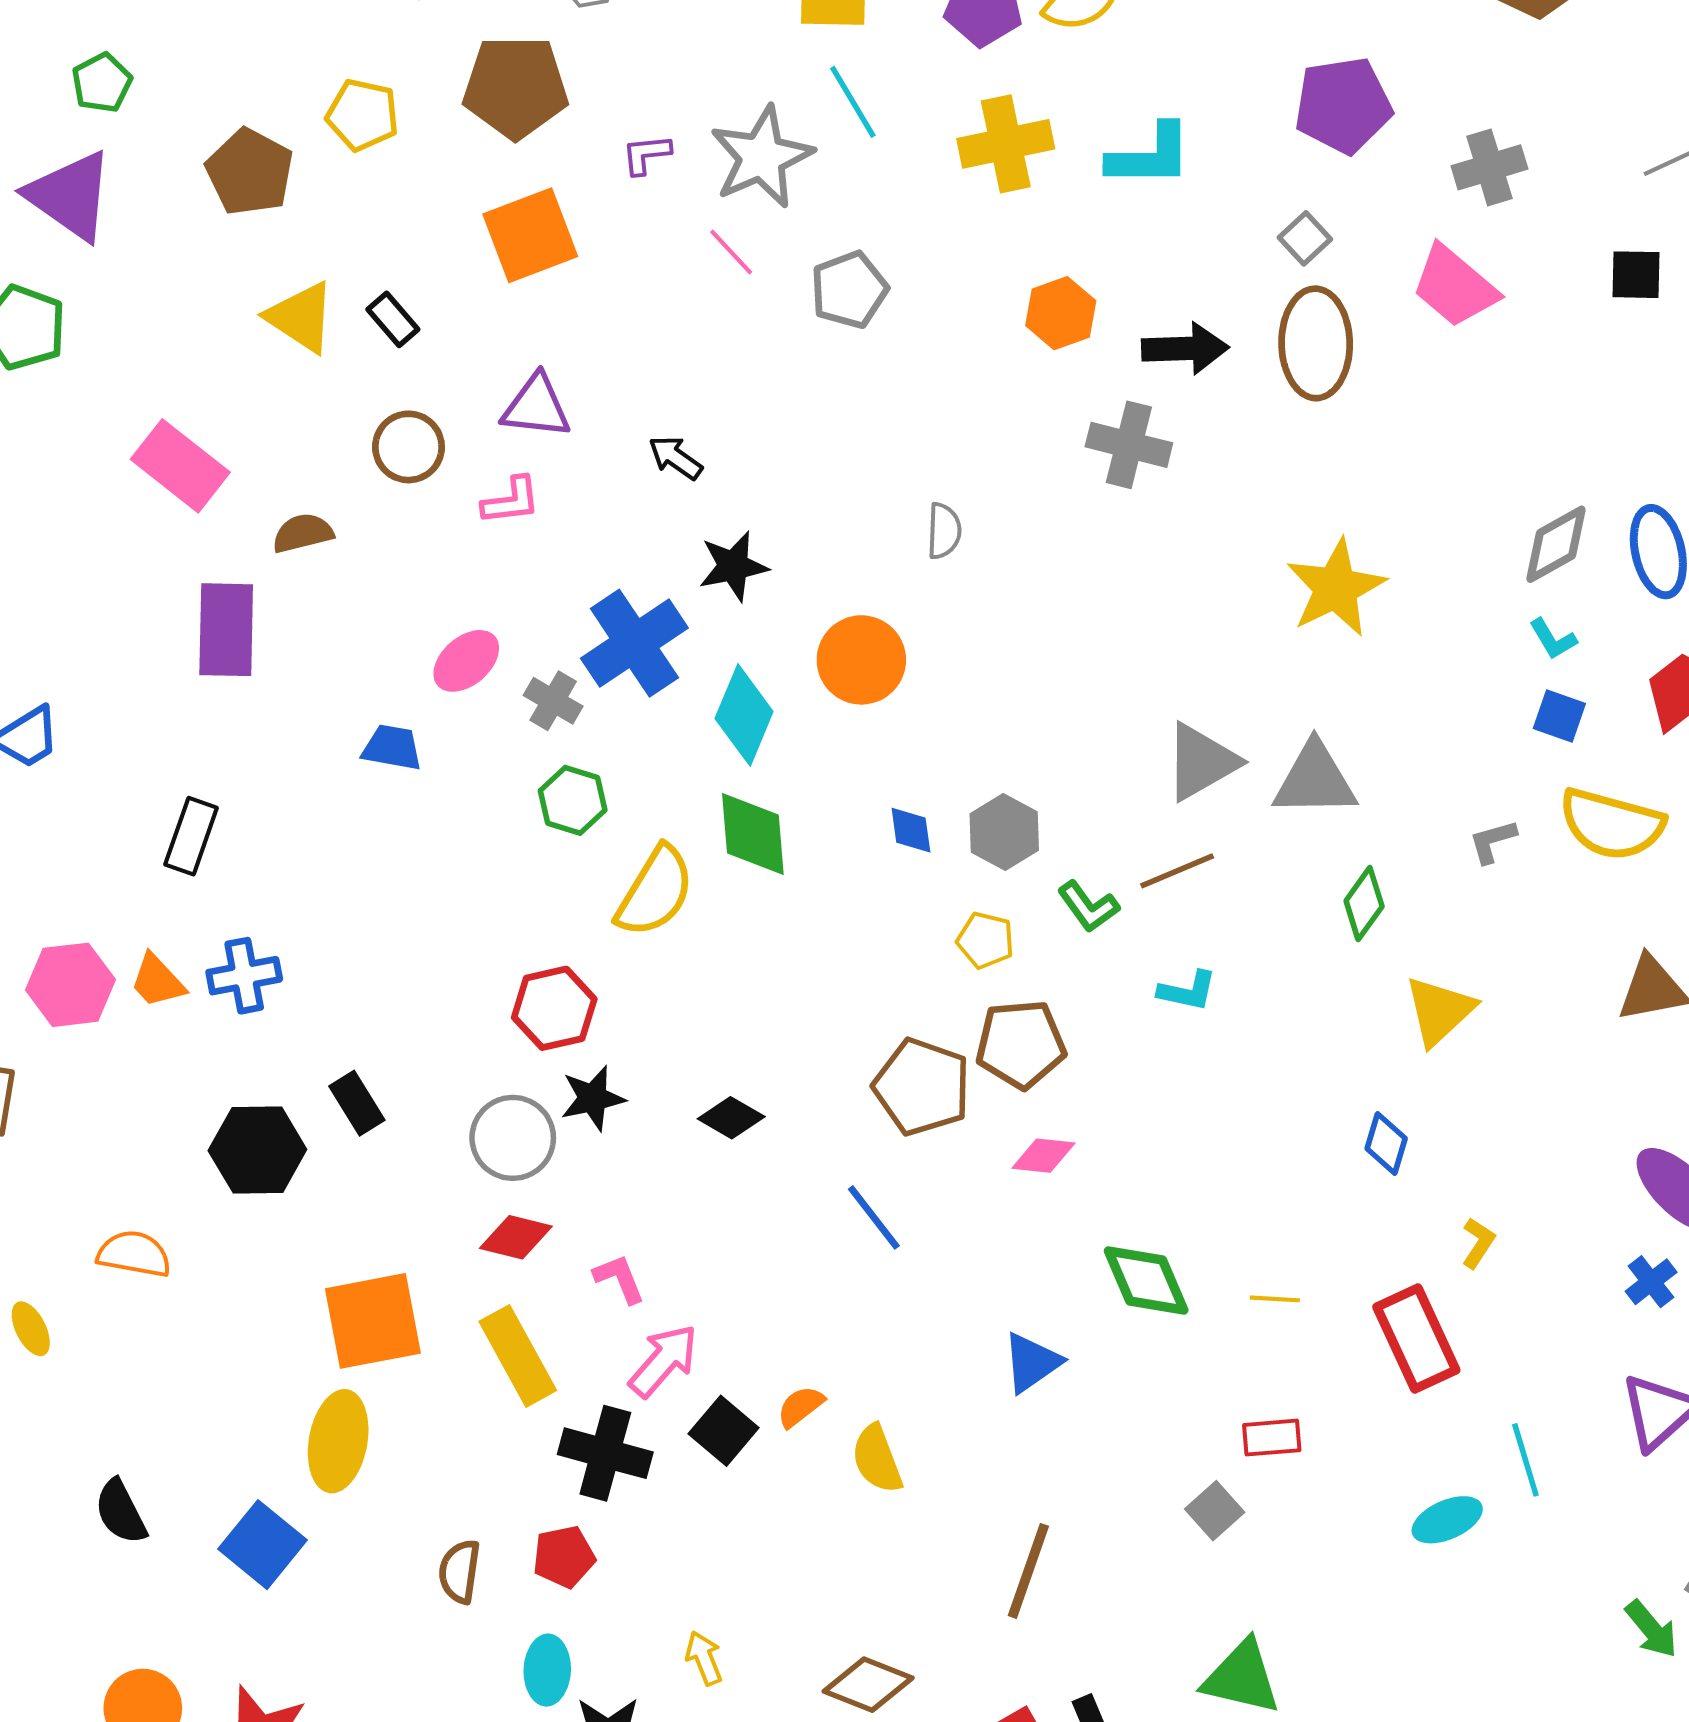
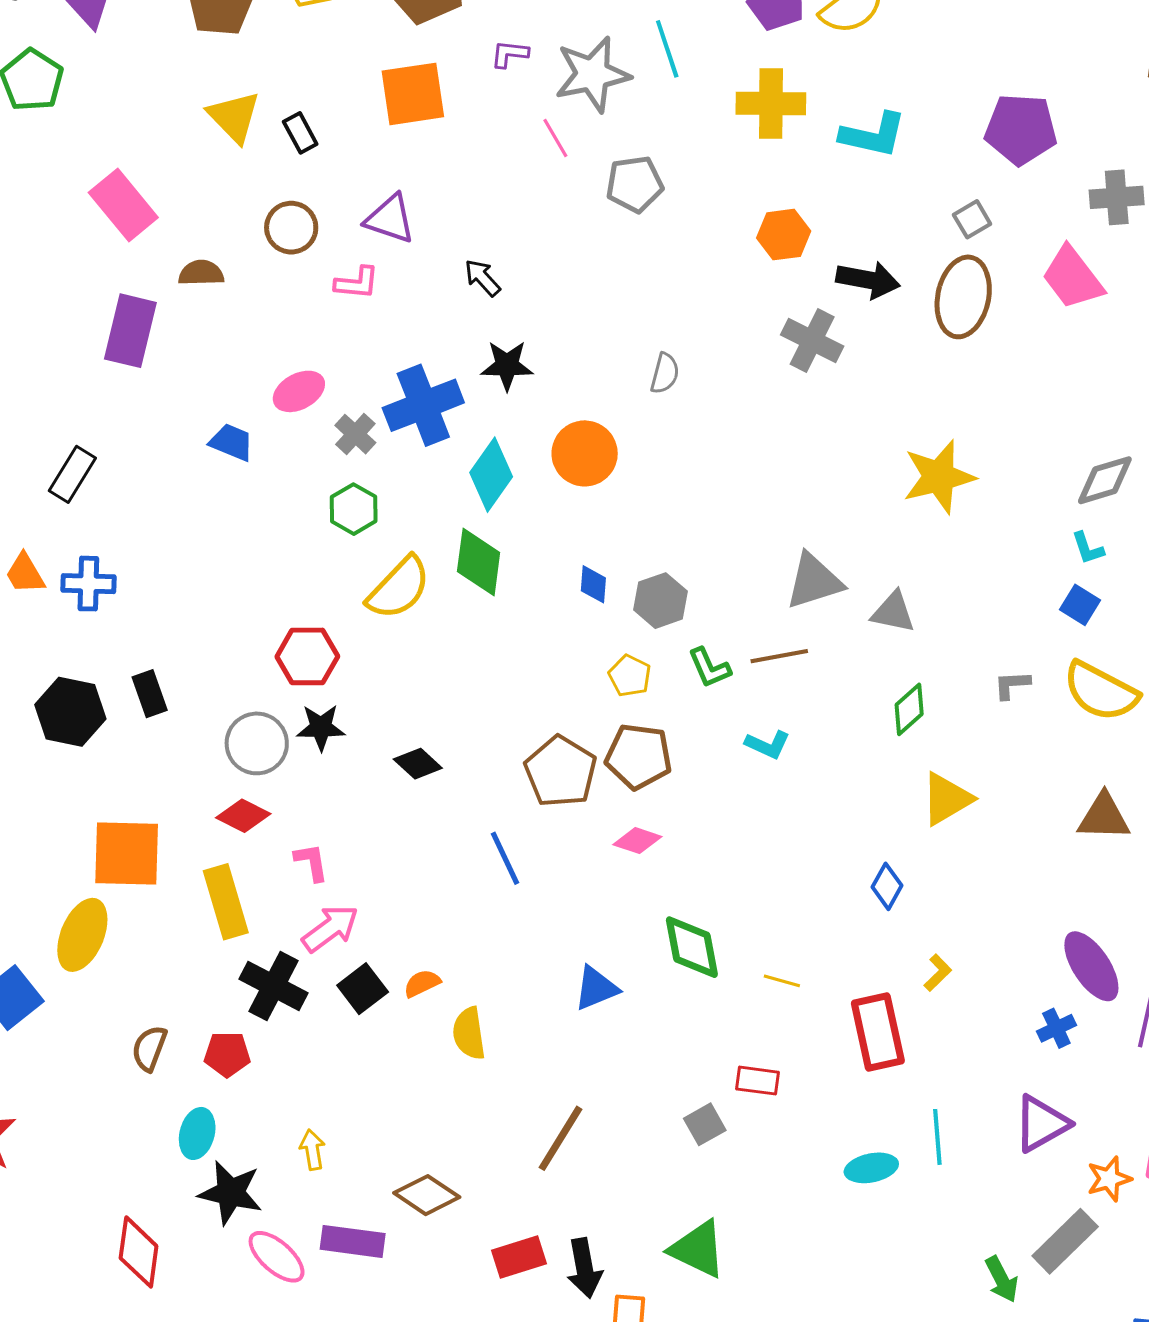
gray triangle: (1315, 780) -> (893, 612), size x0.7

